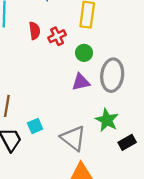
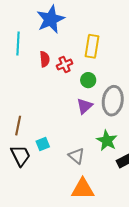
purple triangle: (81, 82) -> (85, 106), turned -30
gray triangle: (73, 138) -> (76, 156), size x0.7

